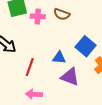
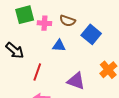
blue square: (86, 46) -> (91, 34), moved
blue triangle: (59, 58) -> (59, 46), moved

